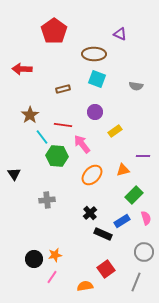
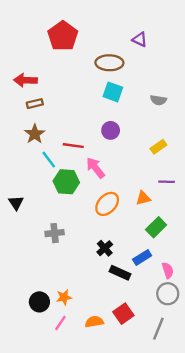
brown rectangle: (63, 89) -> (35, 104), moved
yellow rectangle: (115, 131) -> (158, 147), moved
pink semicircle: (146, 218) -> (168, 270), moved
orange semicircle: (85, 286) -> (94, 322), moved

